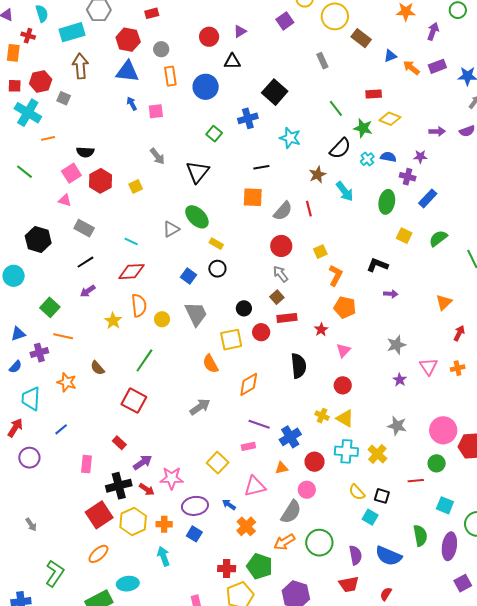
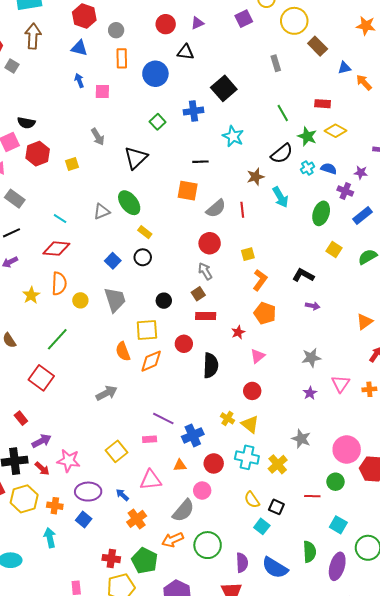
blue triangle: (127, 72) -> (79, 48), size x0.7
red circle: (261, 332) -> (184, 344), moved
orange diamond: (249, 384) -> (151, 361), moved

